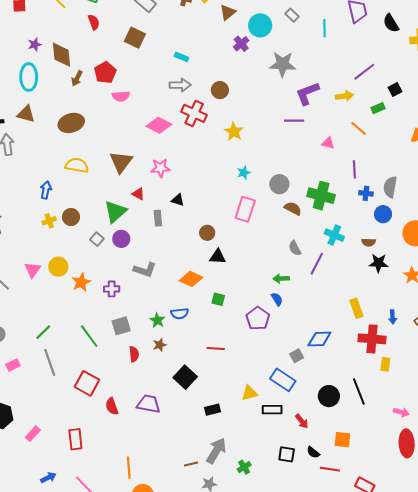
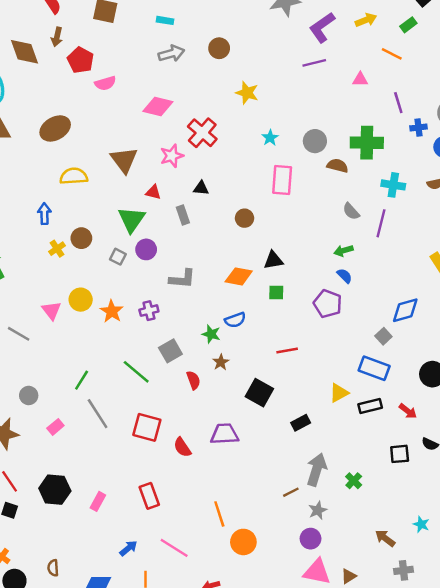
brown arrow: (77, 78) -> (57, 37), moved
red cross: (194, 113) -> (202, 133), moved, turned 30
black triangle: (218, 257) -> (273, 260), moved

